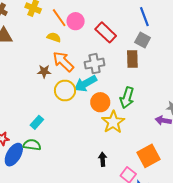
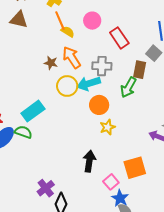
orange line: (59, 18) -> (60, 21), moved
green arrow: (127, 98) -> (128, 87), moved
cyan rectangle: (37, 122) -> (33, 111), size x1.6
yellow star: (113, 122) -> (108, 127), size x0.7
black arrow: (103, 159) -> (89, 161), size x1.5

